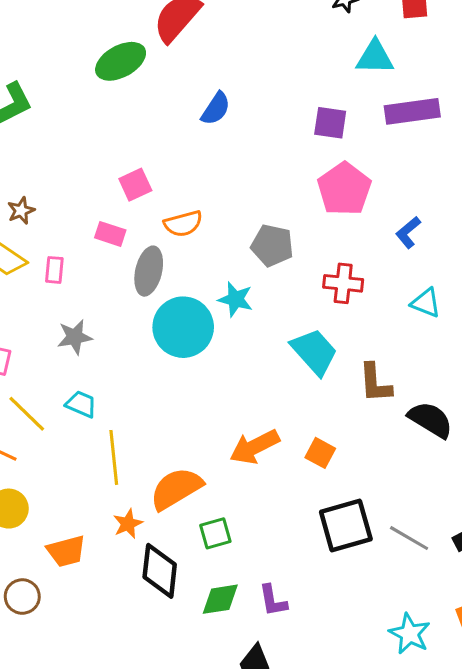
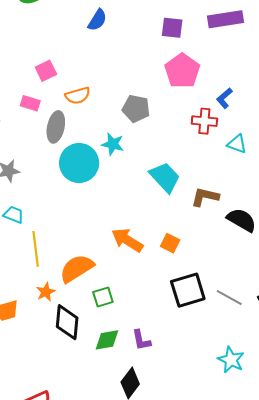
red cross: (343, 283) -> (204, 121), moved
brown L-shape: (375, 383) -> (205, 197), turned 108
orange arrow: (255, 447) -> (127, 240), turned 60

